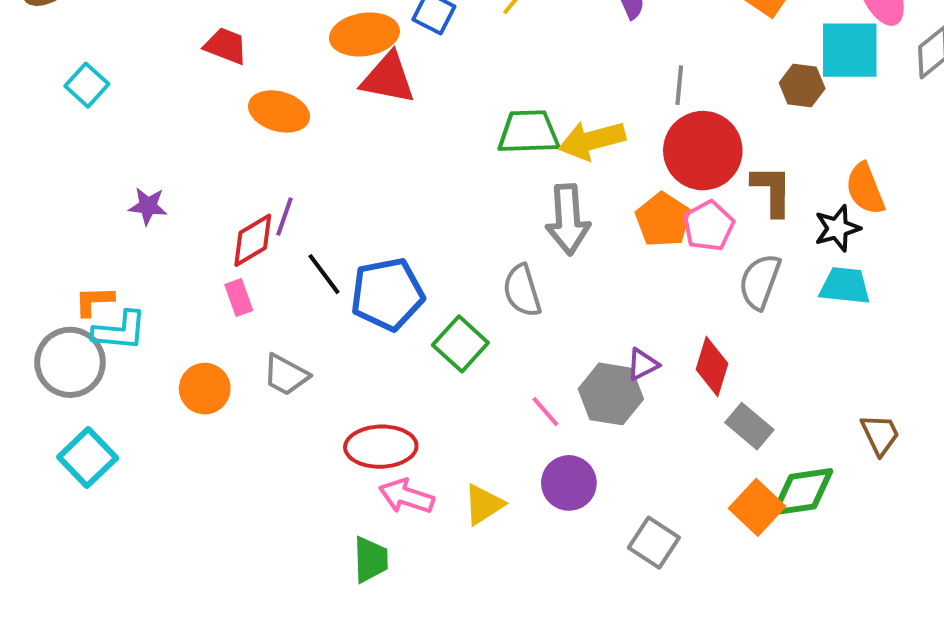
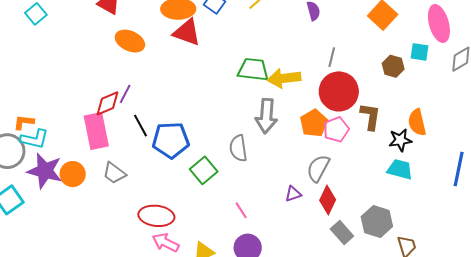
cyan square: (850, 50) -> (419, 52), size x0.6
purple star: (148, 206) -> (45, 171), moved, size x1.8
gray semicircle: (760, 282) -> (318, 168), moved
pink rectangle: (239, 298) -> (96, 131), size x2.0
gray hexagon: (611, 394) -> (377, 222), moved

